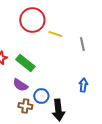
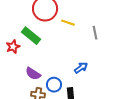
green rectangle: (25, 63) -> (31, 36), moved
blue arrow: (83, 85) -> (81, 68), moved, turned 48

